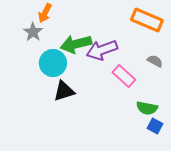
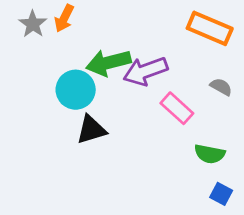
gray star: (33, 32) -> (33, 24), moved
blue square: (155, 126) -> (221, 194), moved

